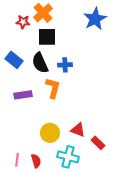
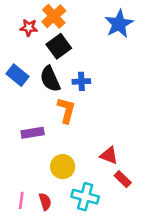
black square: (47, 37) -> (59, 46), turned -36
purple rectangle: (23, 95) -> (33, 133), moved
red triangle: (78, 130) -> (109, 155), moved

